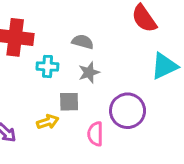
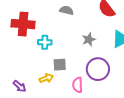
gray semicircle: (83, 42) -> (67, 10), moved
gray star: (89, 72) -> (89, 39), moved

